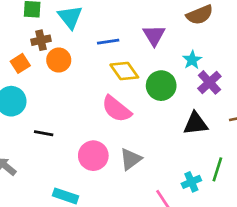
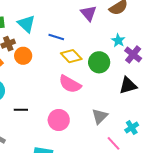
purple triangle: (154, 35) -> (88, 13), moved
blue line: (108, 42) -> (56, 37), turned 35
gray triangle: (131, 159) -> (100, 116), moved

